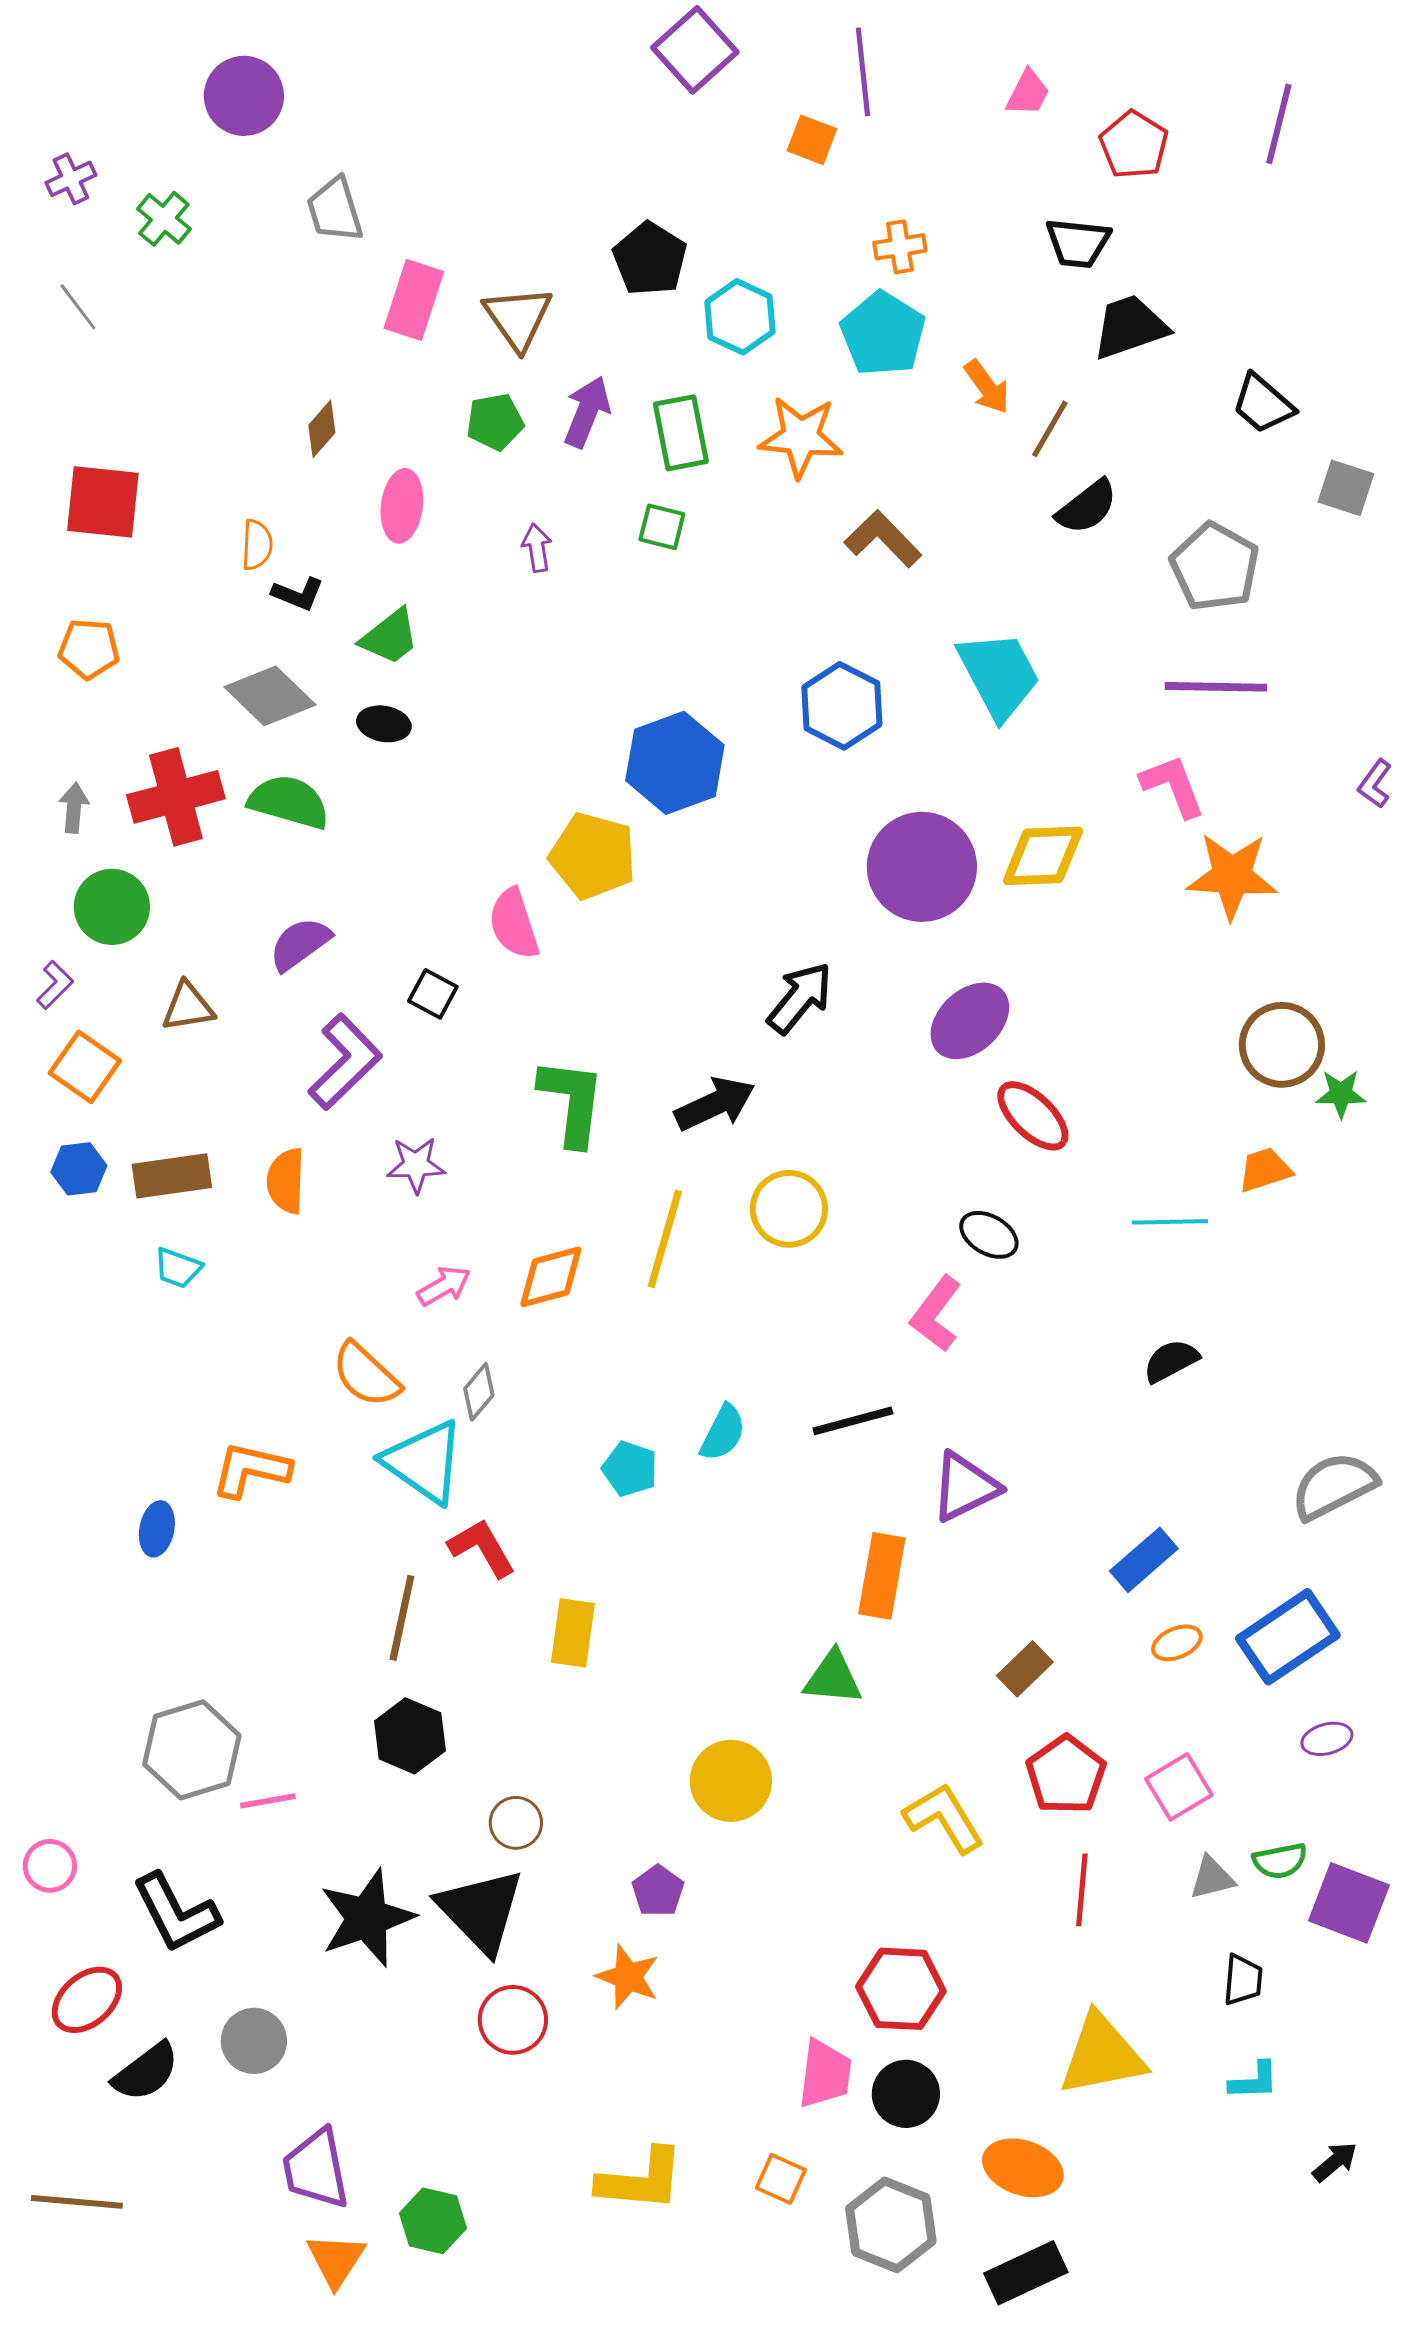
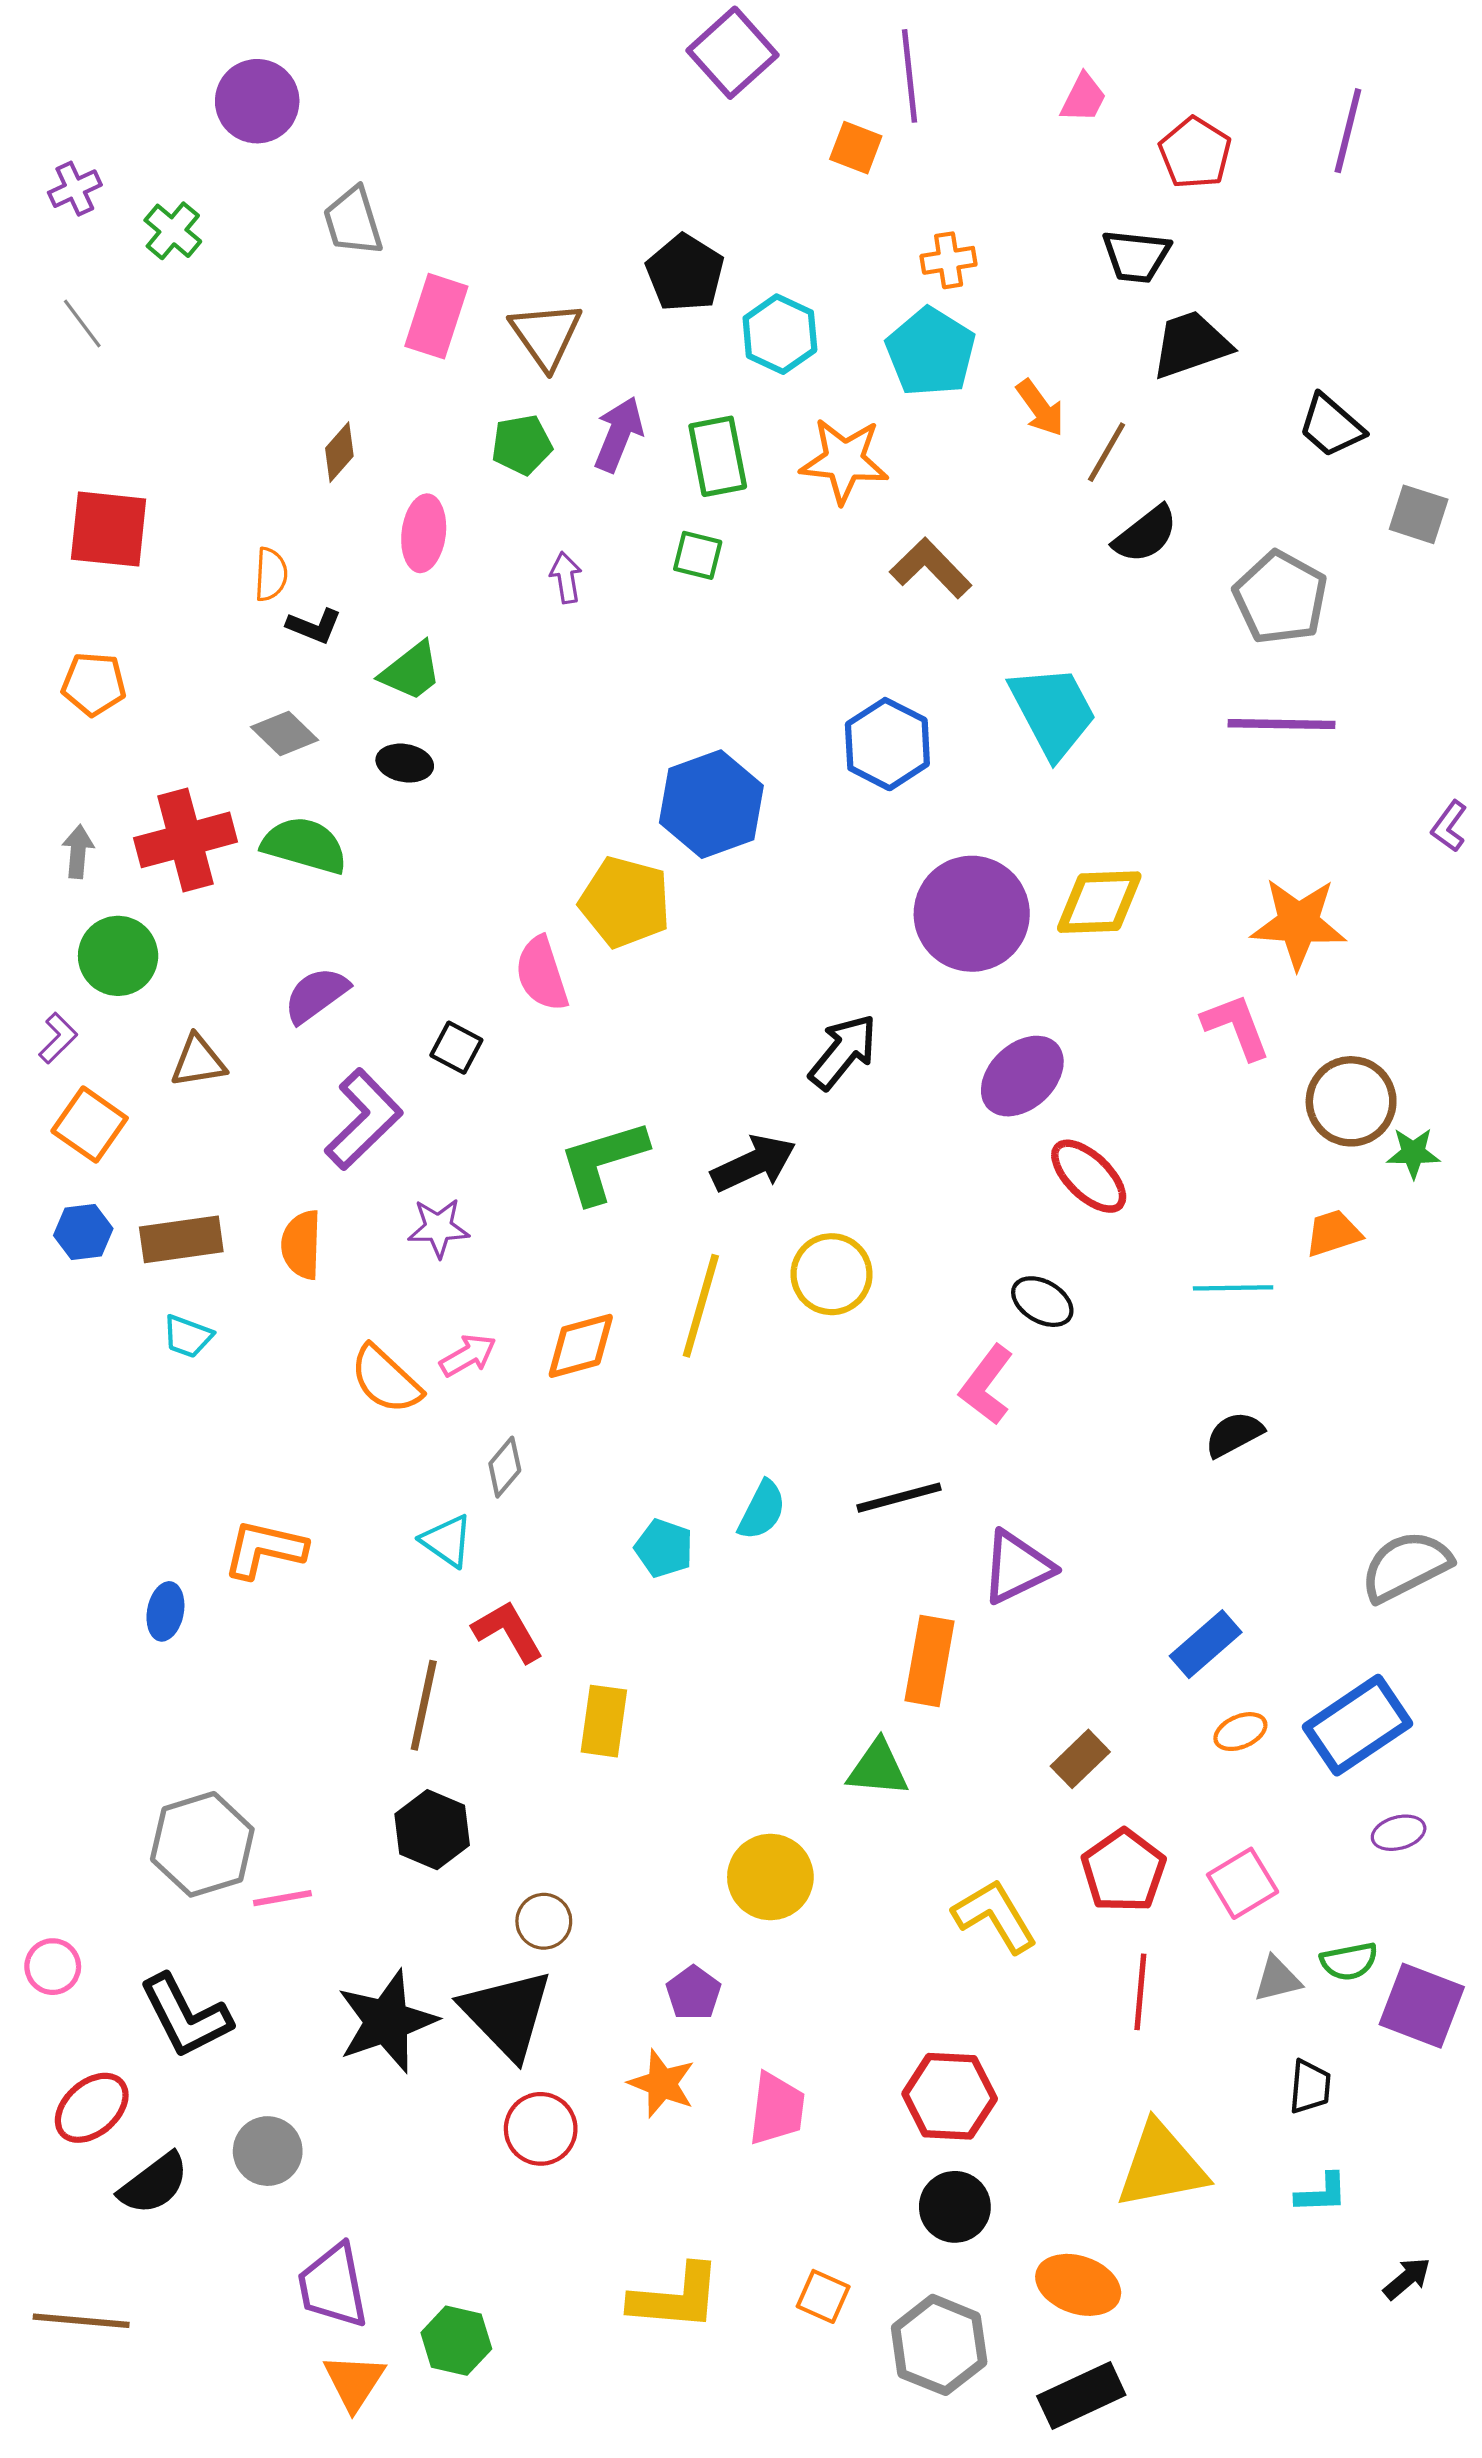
gray diamond: (270, 696) -> (285, 734), size x0.7
pink L-shape: (1173, 786) -> (1236, 1027), moved
green L-shape: (572, 1102) -> (603, 1161), turned -114
orange semicircle: (366, 1375) -> (386, 1380), moved
cyan triangle: (424, 1462) -> (447, 1541), size x0.6
pink trapezoid: (825, 2074) -> (777, 2109), moved

